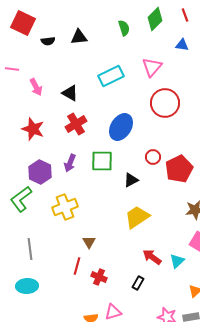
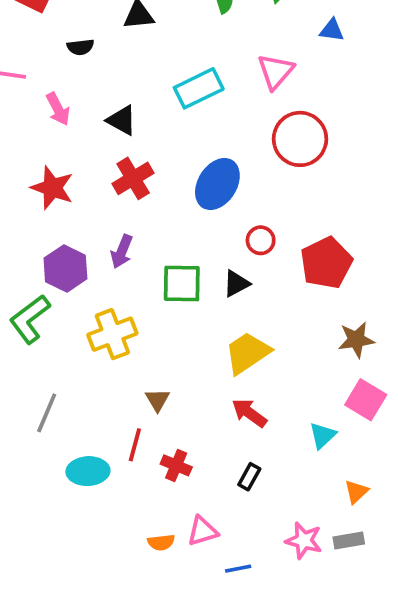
black semicircle: (48, 41) -> (80, 47), moved
red circle: (153, 157) -> (261, 240), moved
green square: (102, 161) -> (182, 283), moved
gray line: (30, 249) -> (47, 413), turned 30
red arrow: (152, 257) -> (249, 413), moved
cyan ellipse: (27, 286) -> (88, 471), moved

